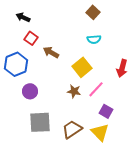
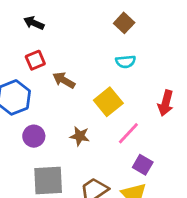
black arrow: (23, 17) -> (34, 23), moved
red square: (31, 38) -> (35, 60), turned 32
brown star: (74, 91) -> (80, 136), moved

